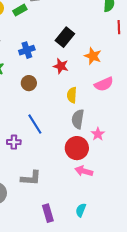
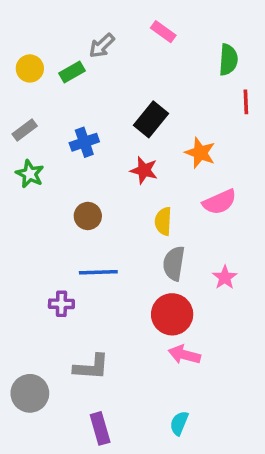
brown circle: (29, 83) -> (88, 216), moved
blue line: (35, 124) -> (98, 272), turned -60
pink star: (98, 134) -> (225, 277), moved
purple rectangle: (48, 213) -> (100, 428), moved

